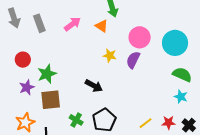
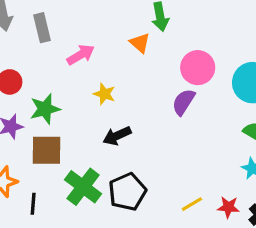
pink arrow: (72, 24) -> (81, 55), moved
yellow star: (110, 55) -> (104, 94), moved
black arrow: (94, 86) -> (117, 136), turned 120
green cross: (76, 120) -> (83, 187), size x1.6

